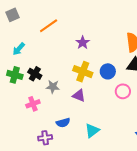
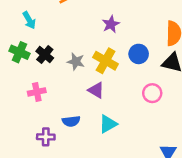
cyan arrow: (19, 49) -> (29, 20), turned -80
blue circle: (108, 71) -> (139, 54), moved
gray star: (53, 87) -> (76, 62), moved
cyan triangle: (92, 131) -> (108, 124), moved

